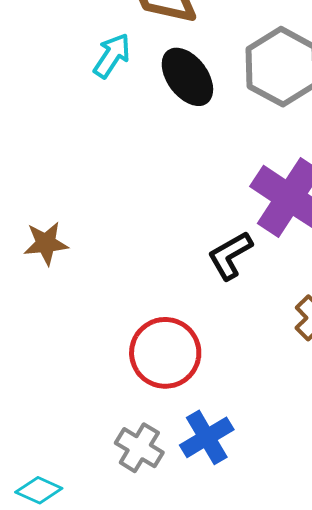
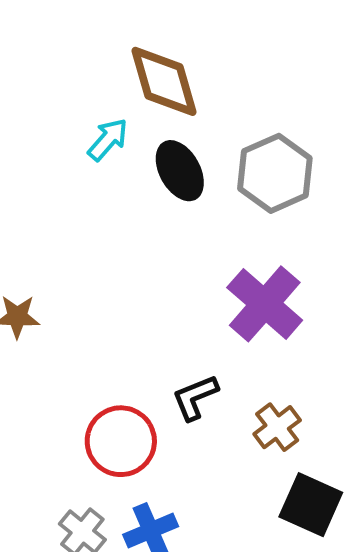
black L-shape: (230, 255) -> (195, 397), moved

